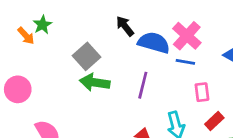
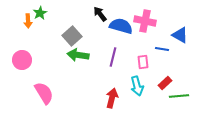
orange arrow: (26, 36) -> (28, 21), turned 40
pink cross: (187, 36) -> (145, 21), turned -30
blue line: (185, 62) -> (162, 49), moved
pink rectangle: (202, 92) -> (143, 62), moved

